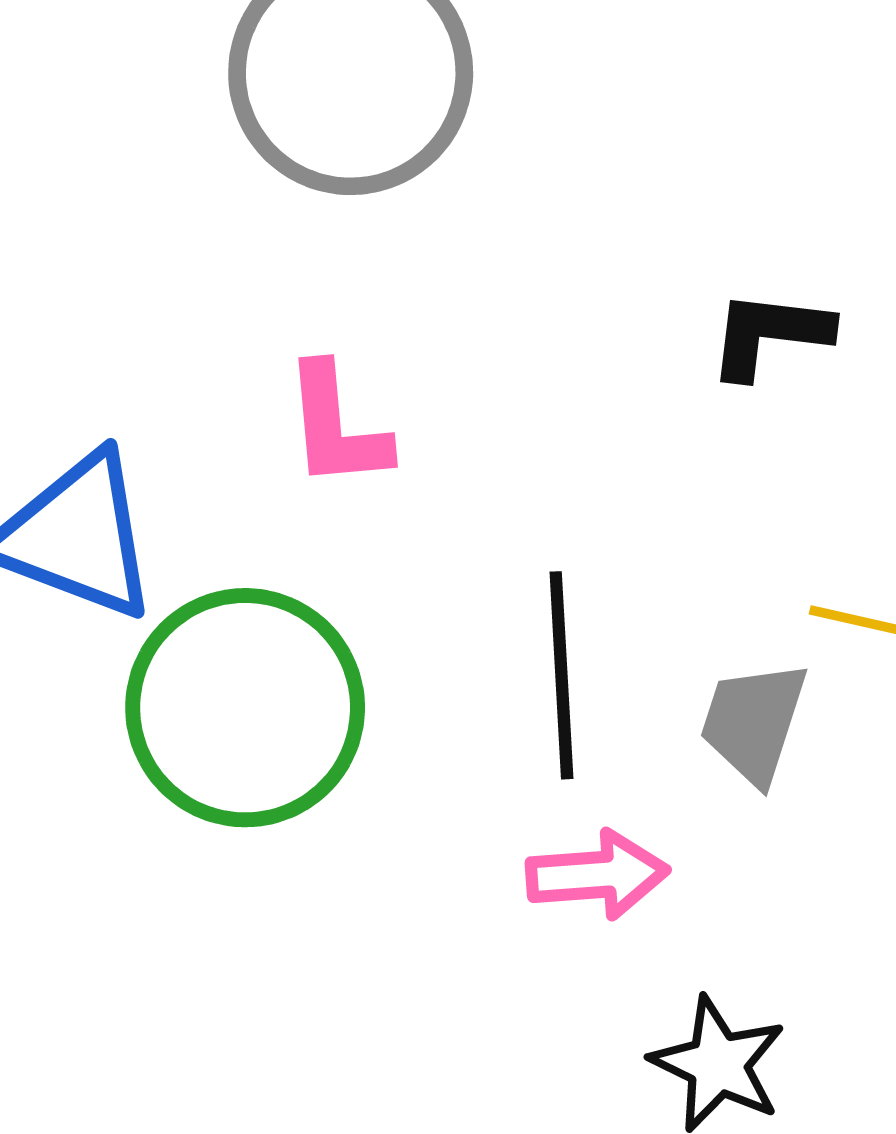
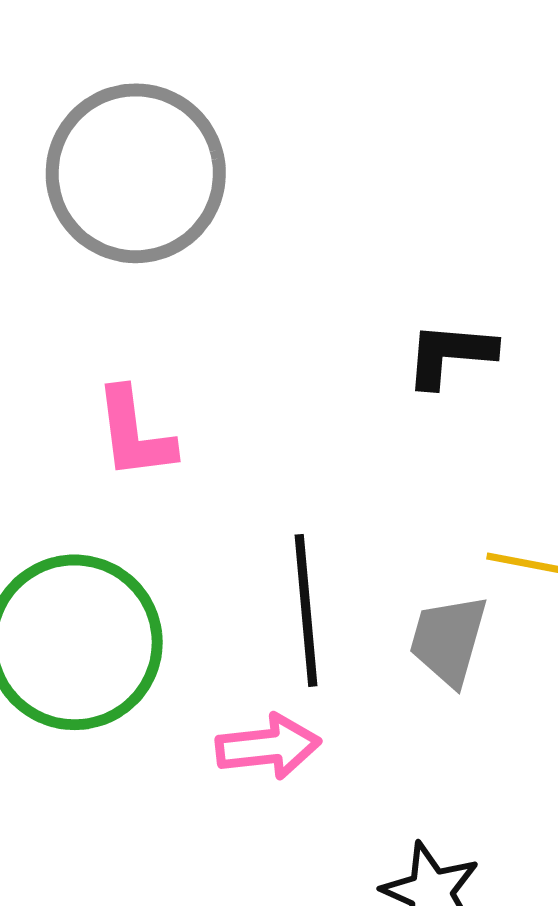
pink arrow: (597, 875) -> (268, 747), moved

